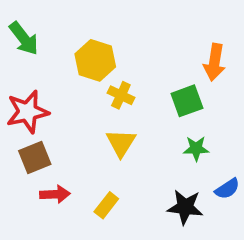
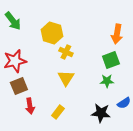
green square: (187, 101) -> (111, 60), moved
red arrow: (55, 194) -> (30, 106), turned 84

